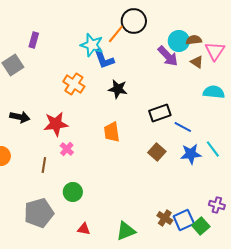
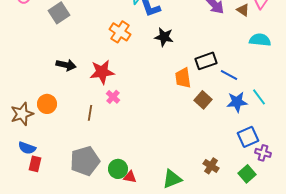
orange trapezoid: (112, 132) -> (183, 78), moved
green circle: (73, 192) -> (118, 169), moved
blue square: (184, 220) -> (248, 137), moved

